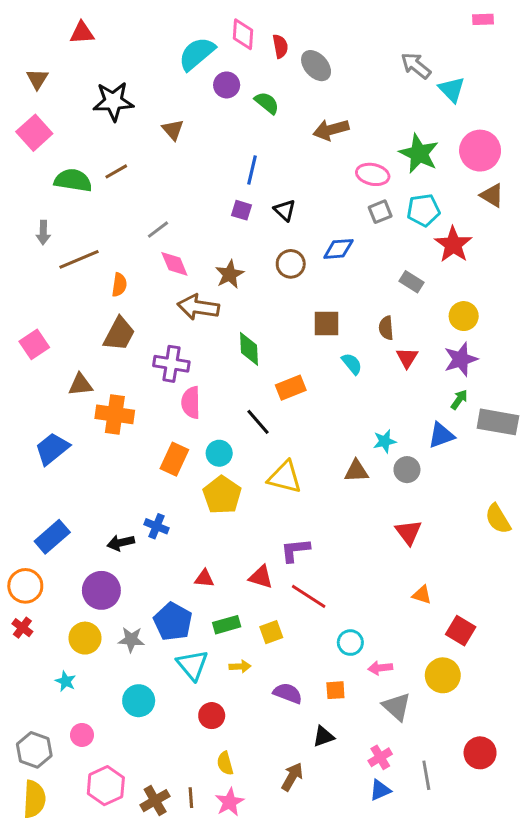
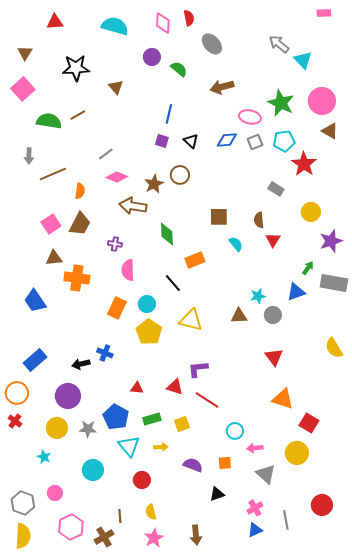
red semicircle: (280, 46) -> (189, 18), moved
cyan semicircle: (197, 54) -> (115, 26), moved, turned 56
blue diamond: (338, 249) -> (227, 140), moved
pink diamond: (174, 264) -> (117, 177), turned -45
brown circle: (291, 264) -> (180, 175), moved
pink square: (34, 344) -> (51, 224), moved
purple star: (461, 359) -> (331, 241), moved
purple cross: (171, 364) -> (115, 244), size x0.6
blue trapezoid: (52, 449) -> (35, 301), turned -85
orange triangle: (422, 595) -> (283, 399), size x1.6
brown arrow: (292, 777) -> (196, 535), moved, turned 144
brown line: (191, 798) -> (120, 516), moved

